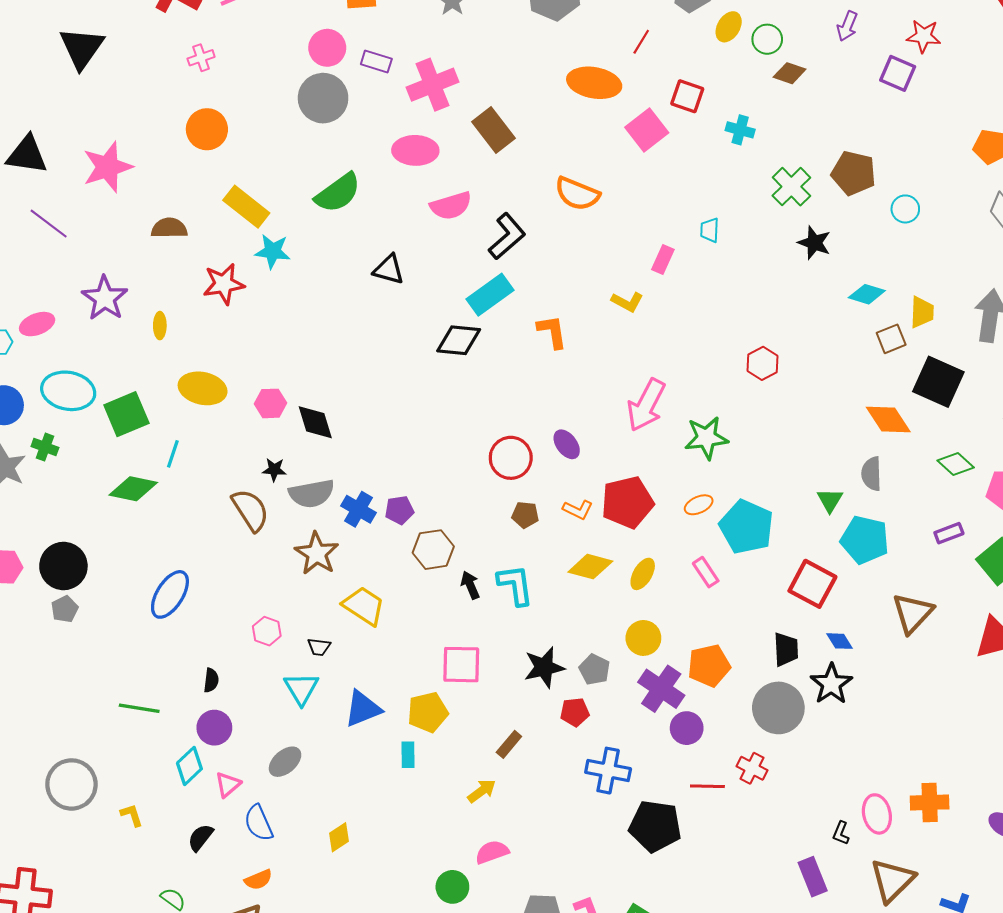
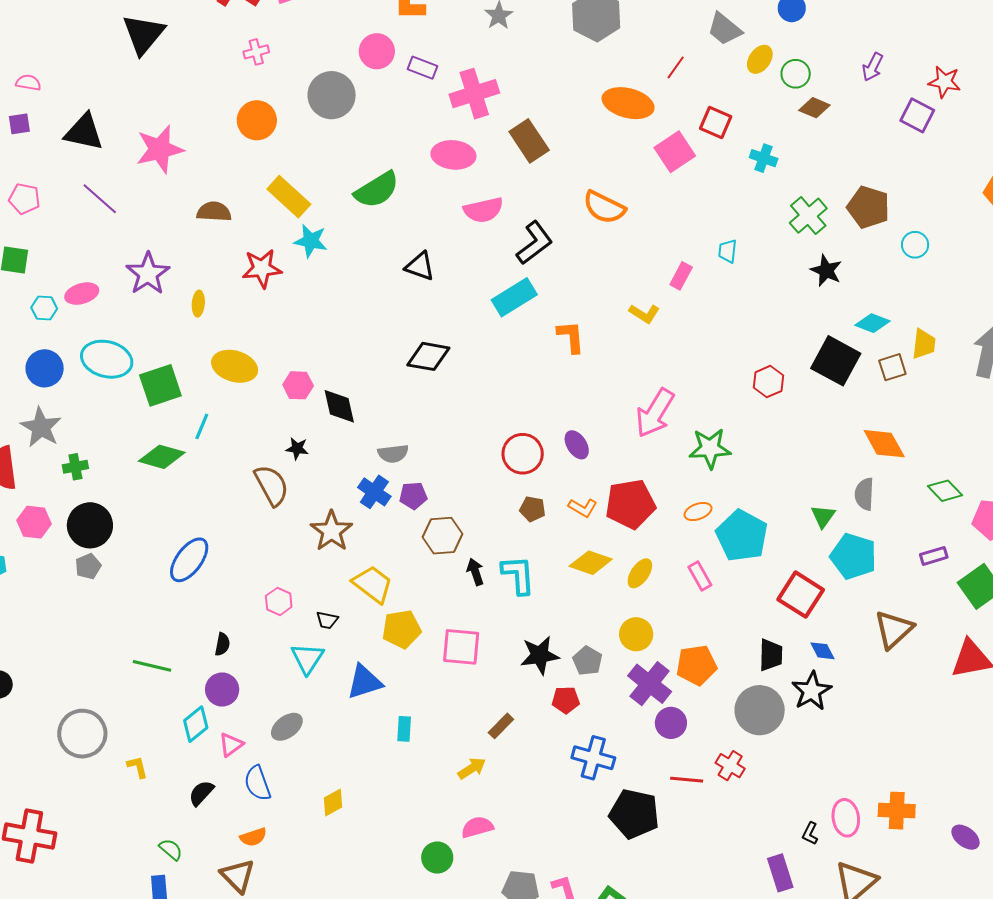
gray circle: (323, 98) -> (332, 95), moved
black diamond: (459, 340) -> (428, 356), moved
black square: (938, 382) -> (836, 361), moved
green cross: (45, 447) -> (75, 467), moved, turned -35
gray semicircle: (312, 494) -> (393, 454), moved, size x0.7
yellow pentagon: (428, 712) -> (402, 629), moved

